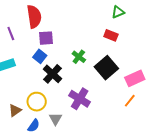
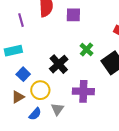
purple square: (46, 38) -> (73, 15), moved
blue square: (40, 56) -> (23, 74), moved
purple cross: (80, 99) -> (83, 91), turned -35

